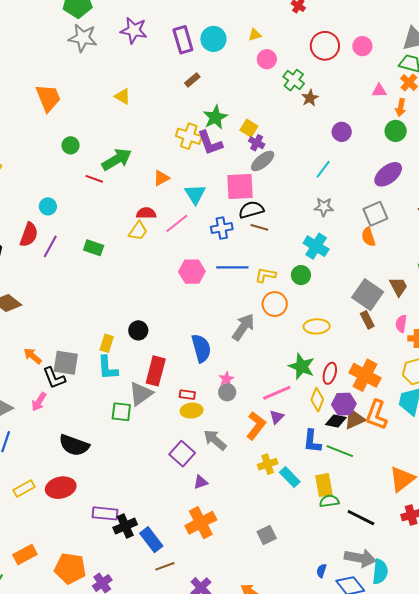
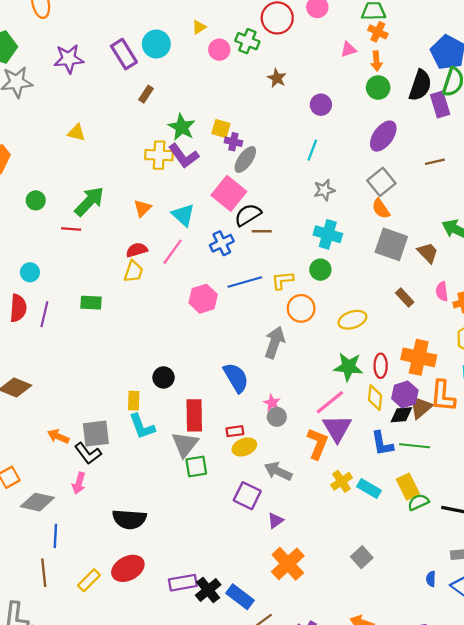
green cross: (294, 80) -> (247, 41), moved
pink square: (240, 187) -> (229, 193), turned -32
gray square: (368, 295) -> (391, 244), moved
green square: (121, 412) -> (196, 466), moved
purple triangle: (277, 417) -> (337, 428), size x1.8

